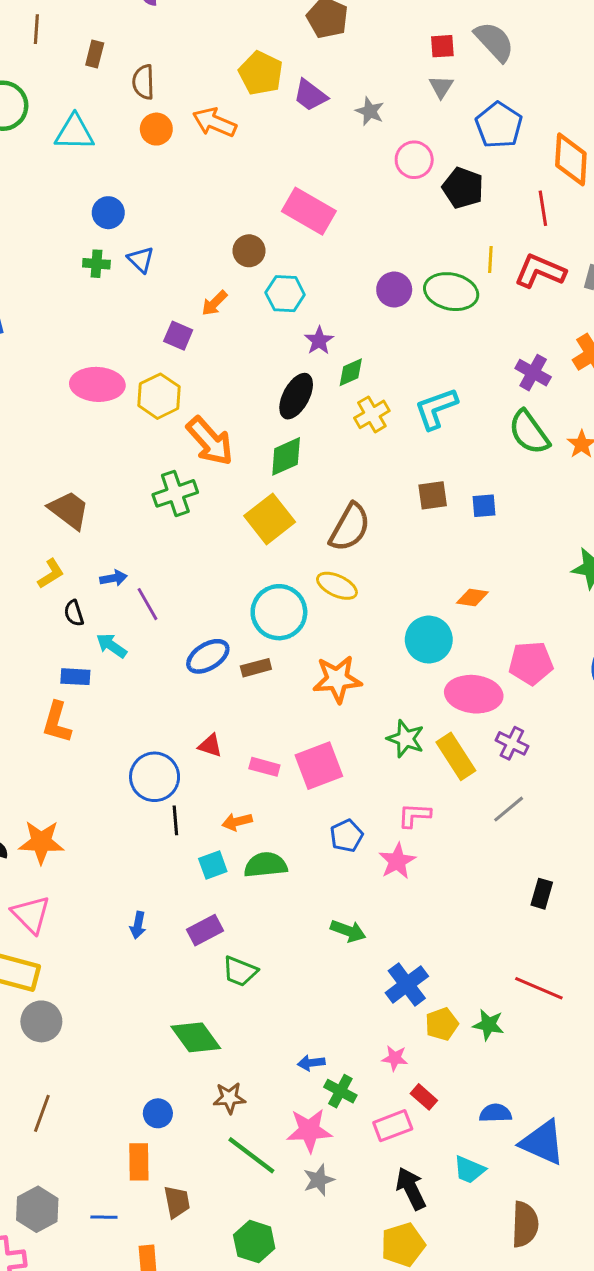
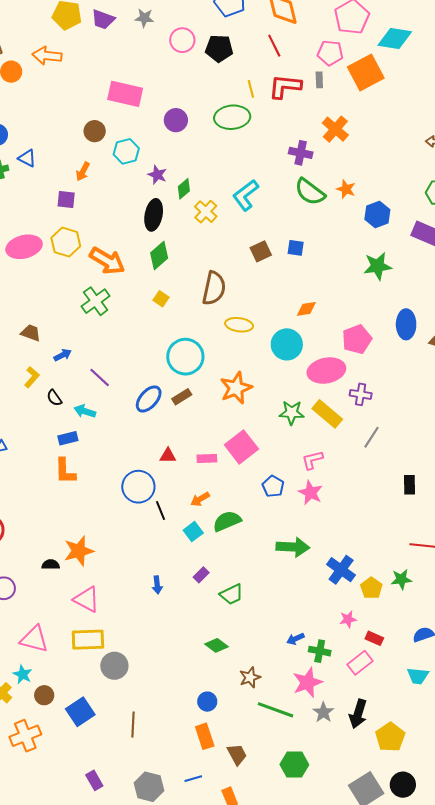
purple circle: (394, 290) -> (176, 120), moved
blue square: (484, 506) -> (296, 248), turned 30
brown trapezoid: (69, 510) -> (31, 333), size x0.7
yellow square: (270, 519) -> (161, 299), size x0.5
blue arrow: (114, 578) -> (63, 355), moved
yellow ellipse: (337, 586) -> (239, 325), moved
purple rectangle: (205, 930) -> (201, 575), size x0.7
green arrow: (348, 931) -> (293, 547), size x1.4
green trapezoid: (240, 971) -> (232, 594), turned -30
green diamond: (196, 1037) -> (216, 645), size x0.7
black arrow: (411, 1189) -> (358, 714), moved, turned -120

